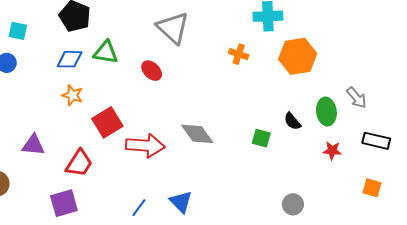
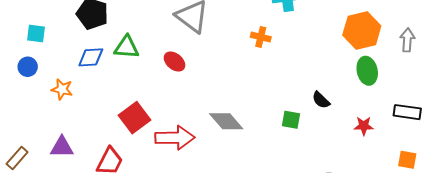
orange hexagon: (298, 56) -> (362, 31), moved
orange star: (72, 95) -> (62, 89), moved
gray arrow: (356, 98) -> (407, 40), moved, turned -130
green ellipse: (326, 112) -> (367, 71), moved

